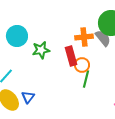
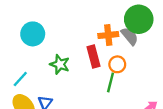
green star: (41, 50) -> (60, 64), moved, turned 30
orange circle: (82, 65) -> (117, 64), moved

